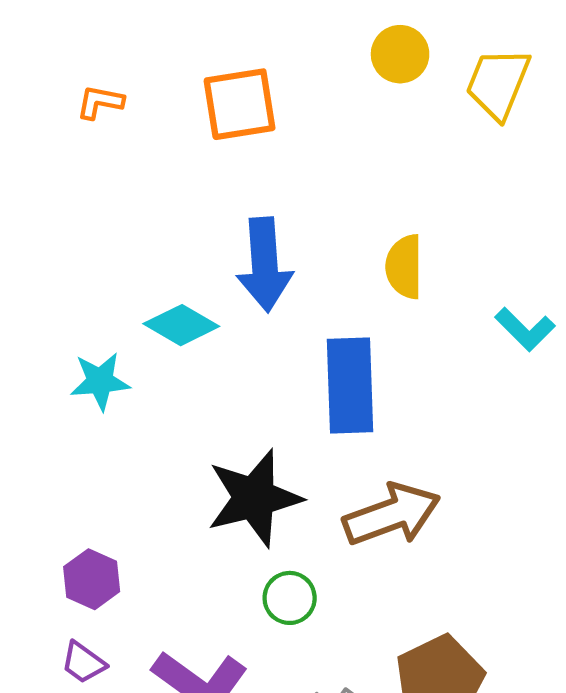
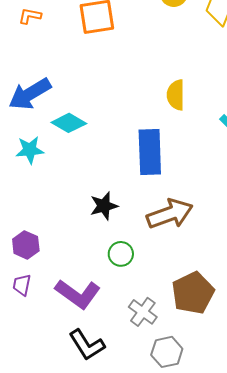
blue arrow: (265, 265) -> (30, 94), moved, turned 63
black star: (254, 498) -> (104, 206), size x0.6
purple trapezoid: (83, 663) -> (22, 285), turned 65

